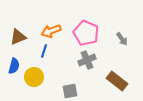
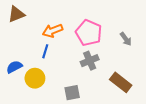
brown triangle: (18, 37) -> (16, 14), moved
blue semicircle: (14, 66) -> (14, 67), turned -133

